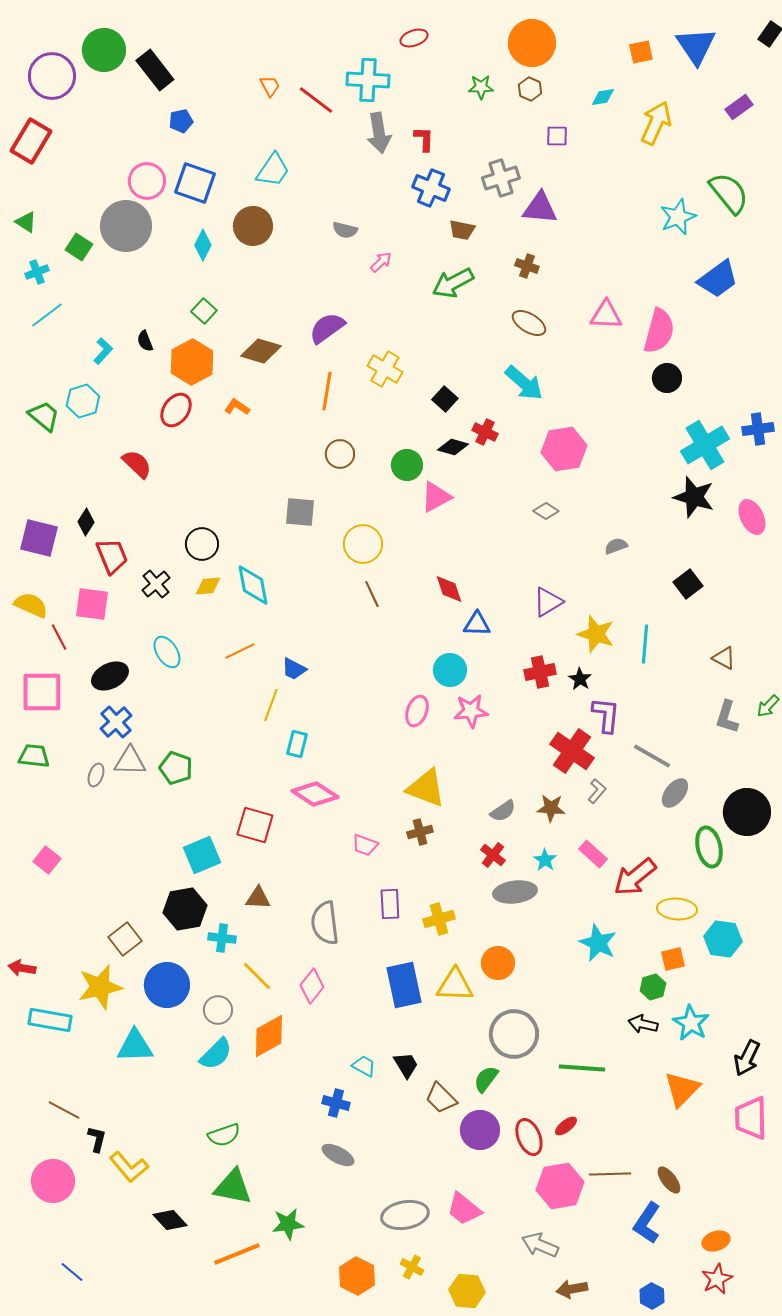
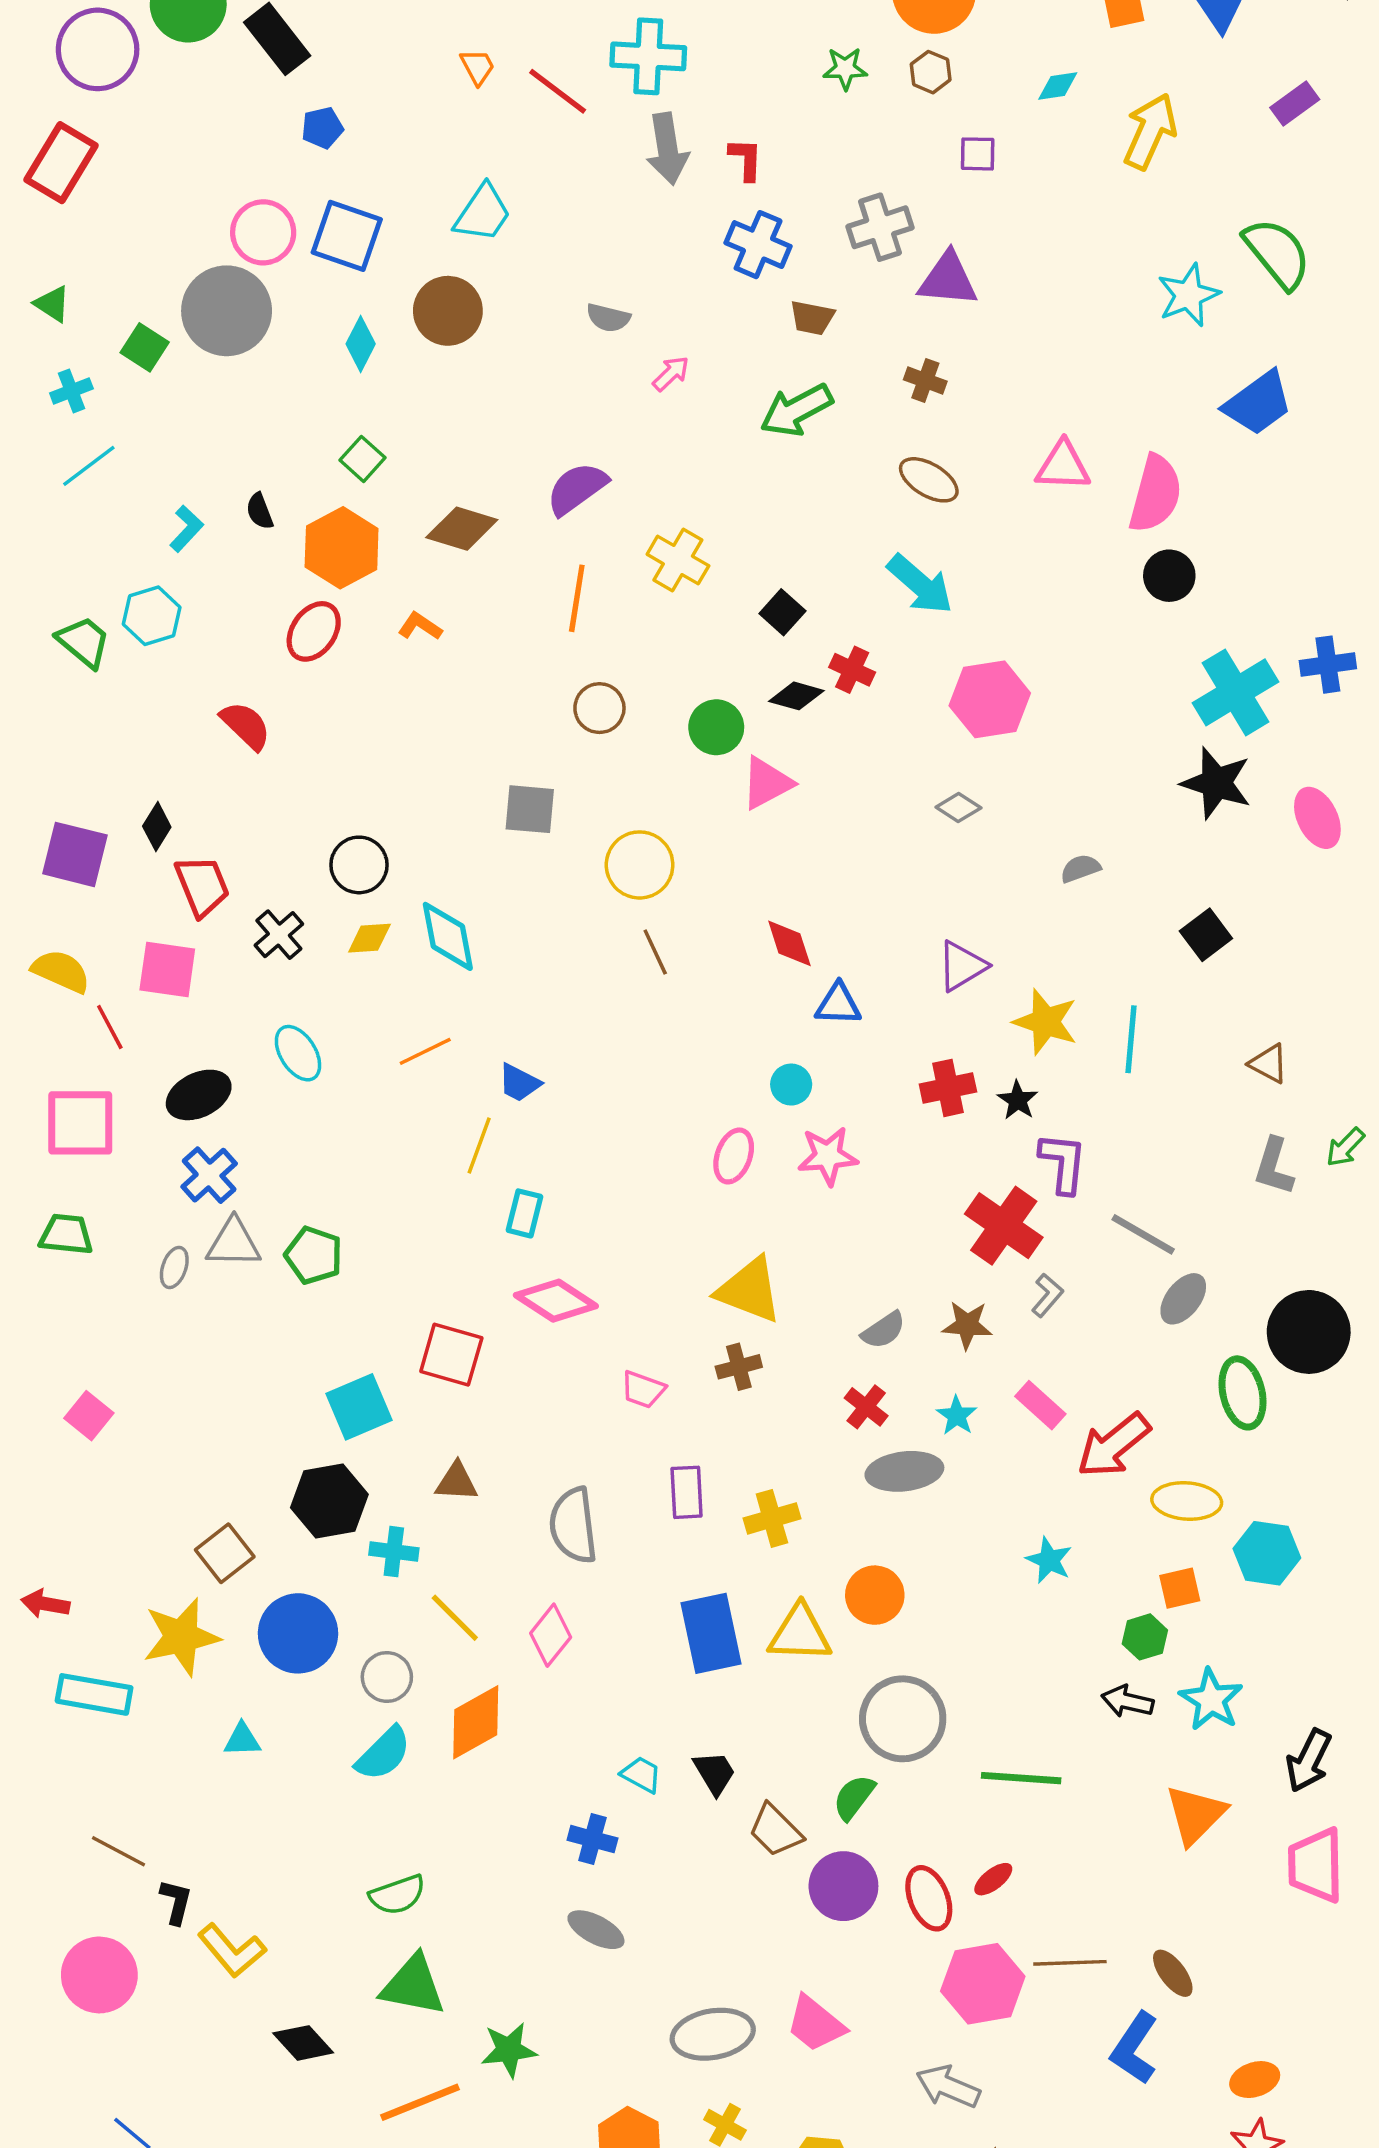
cyan circle: (450, 670) -> (791, 1085), size x0.7
cyan star: (598, 943) -> (1049, 1560), size x0.7
cyan triangle: (135, 1046) -> (242, 1740), size x0.6

